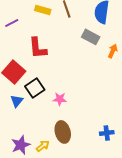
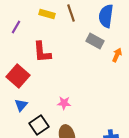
purple line: (12, 23) -> (16, 27), turned -32
black square: (35, 88) -> (39, 125), moved

